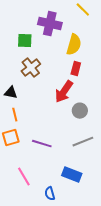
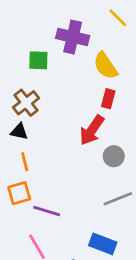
yellow semicircle: (74, 45) -> (105, 66), turned 130
brown cross: (31, 68) -> (26, 103), moved
purple line: (42, 144) -> (47, 211), moved

